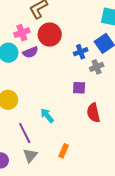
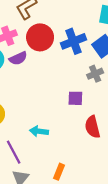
blue cross: (81, 52) -> (73, 41), moved, size x1.5
cyan arrow: (47, 116) -> (39, 131), turned -42

